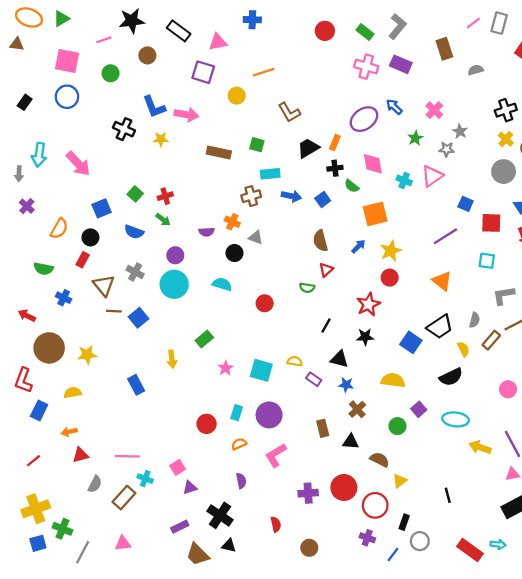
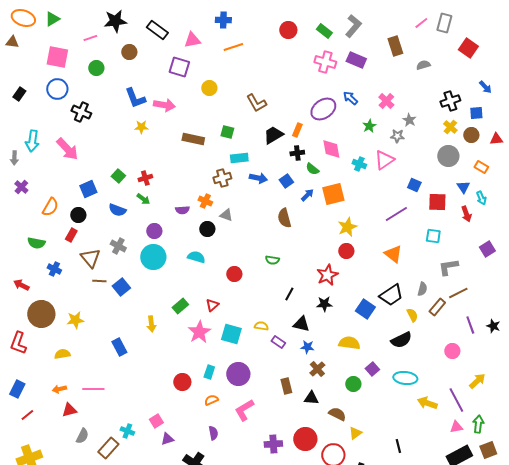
orange line: (263, 72) -> (233, 47), moved
black cross: (124, 129) -> (81, 112), moved
blue arrow: (358, 246) -> (307, 195), moved
red triangle: (326, 270) -> (212, 305), moved
pink star: (226, 368) -> (199, 332), size x1.6
blue rectangle: (39, 410) -> (17, 389), moved
pink line: (127, 456) -> (93, 389), moved

